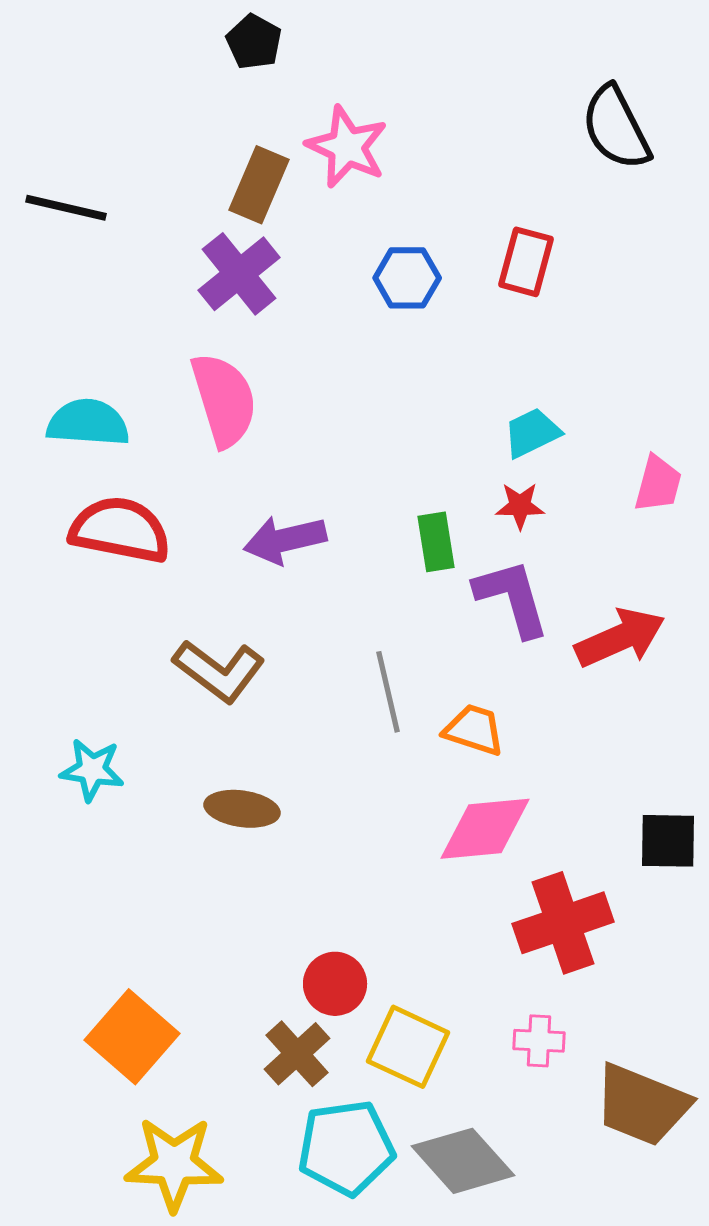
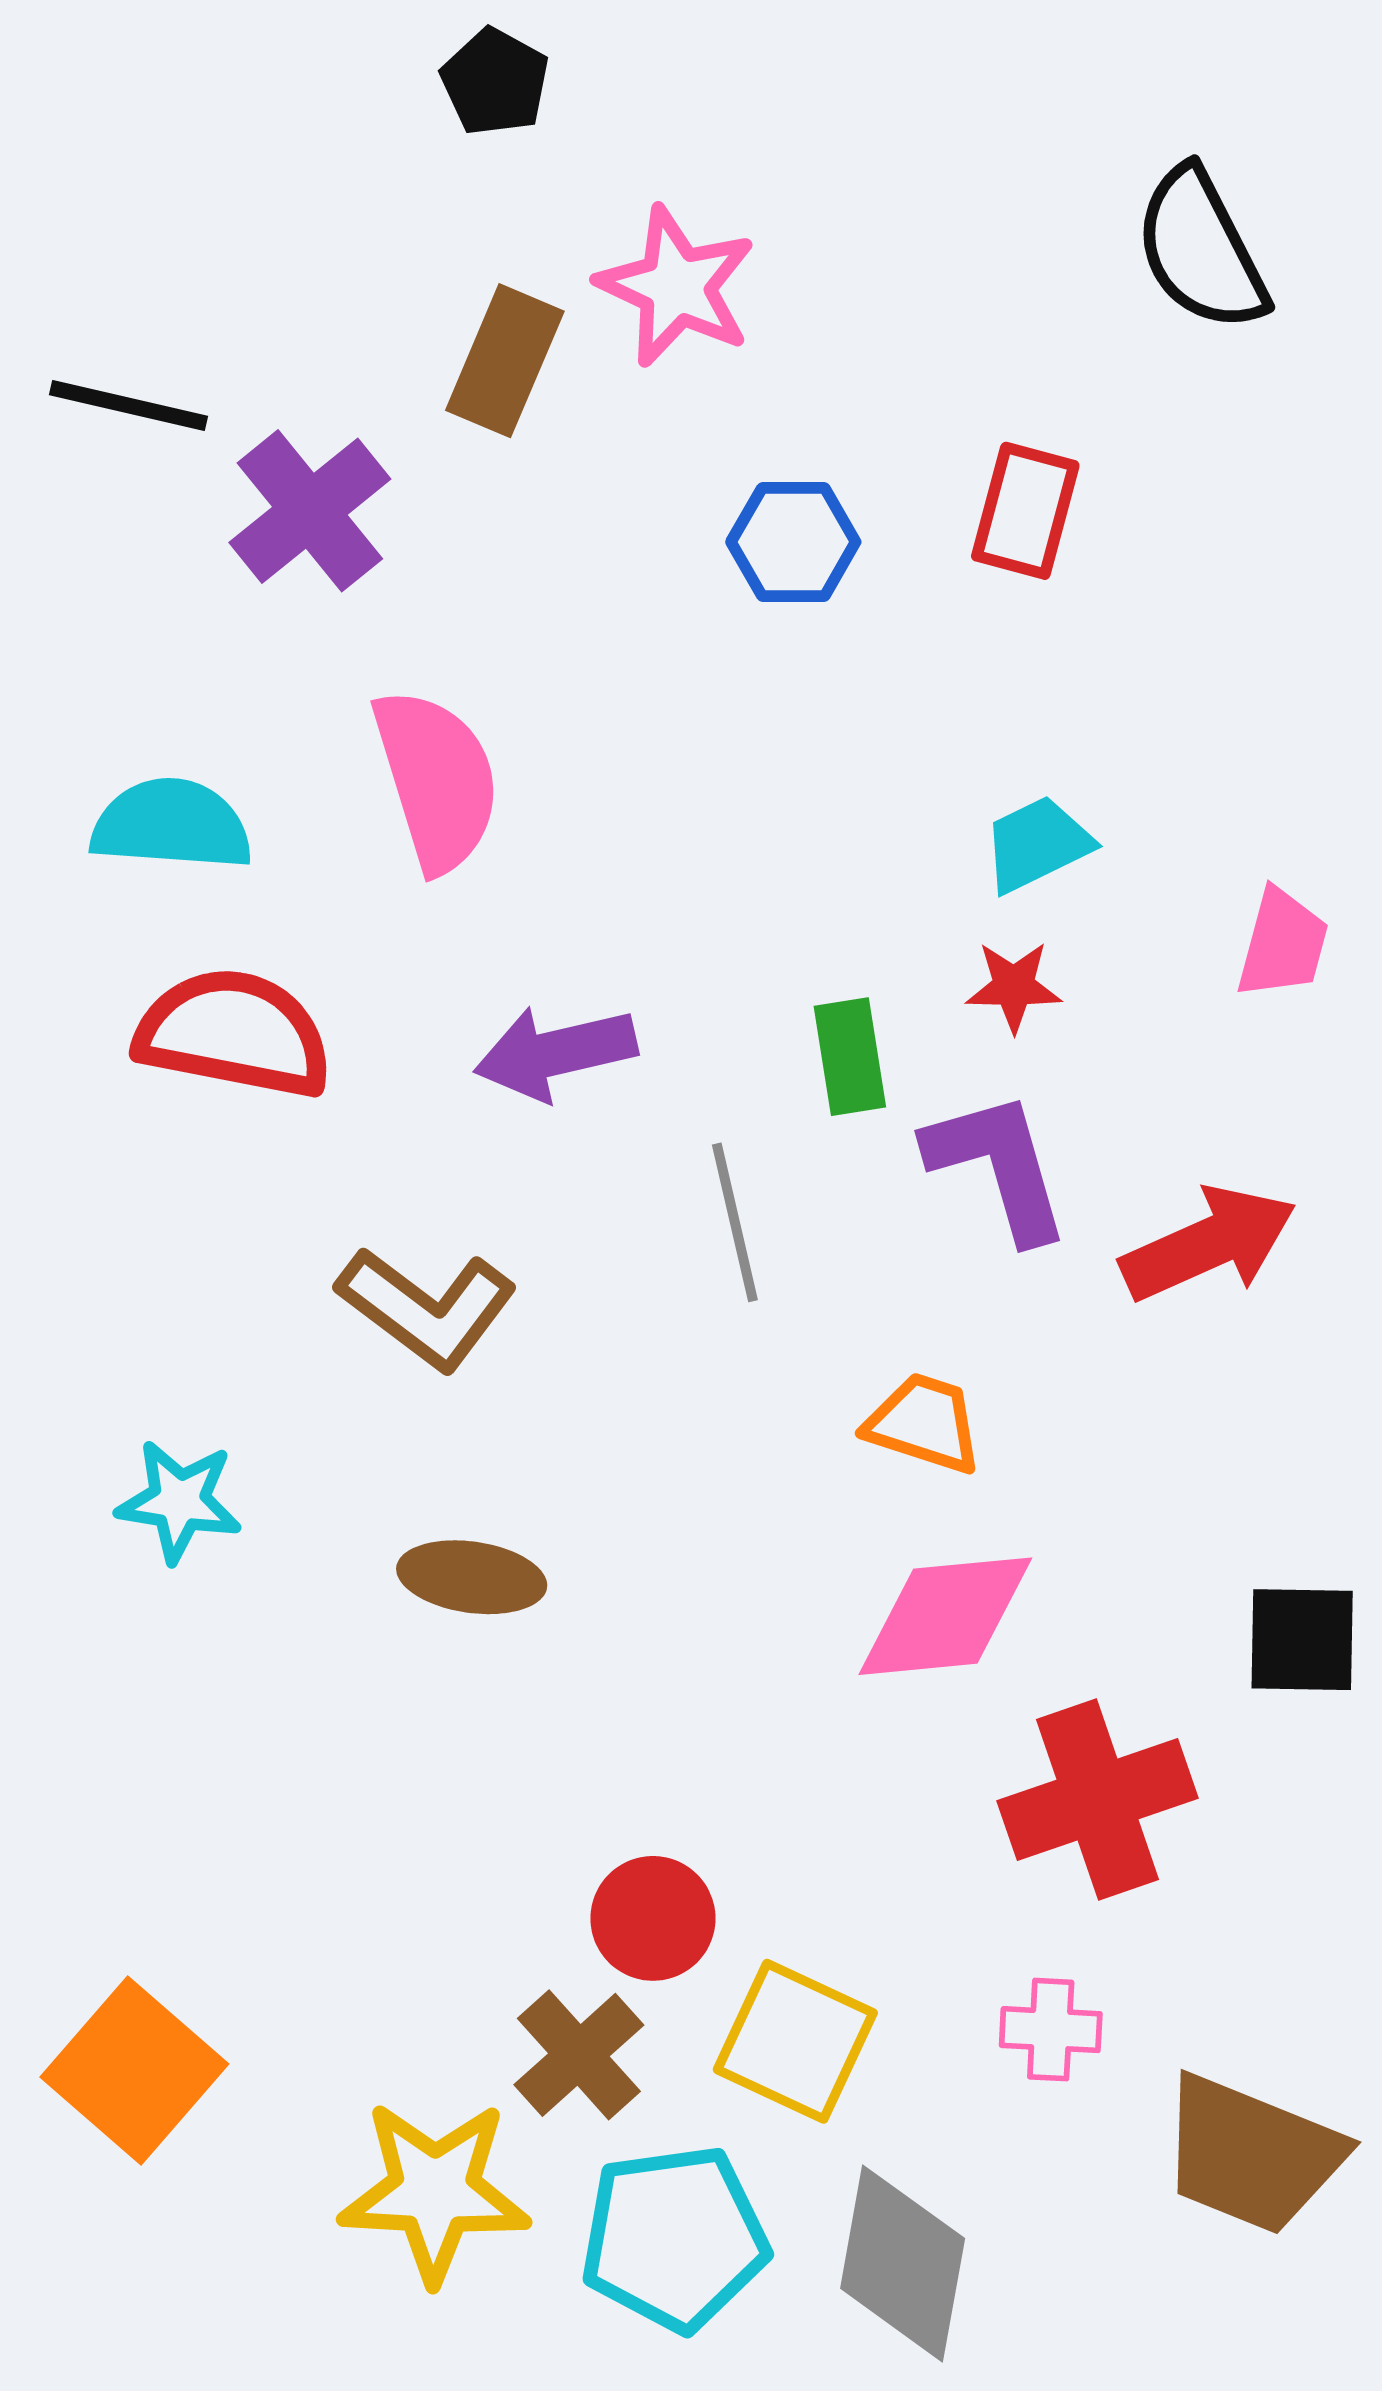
purple cross: (239, 274) -> (310, 511), moved
gray line: (388, 692) -> (735, 1222), moved
orange square: (132, 1037) -> (134, 2070), moved
gray diamond: (463, 1161) -> (903, 2263), turned 52
yellow star: (174, 1164) -> (435, 2191), moved

